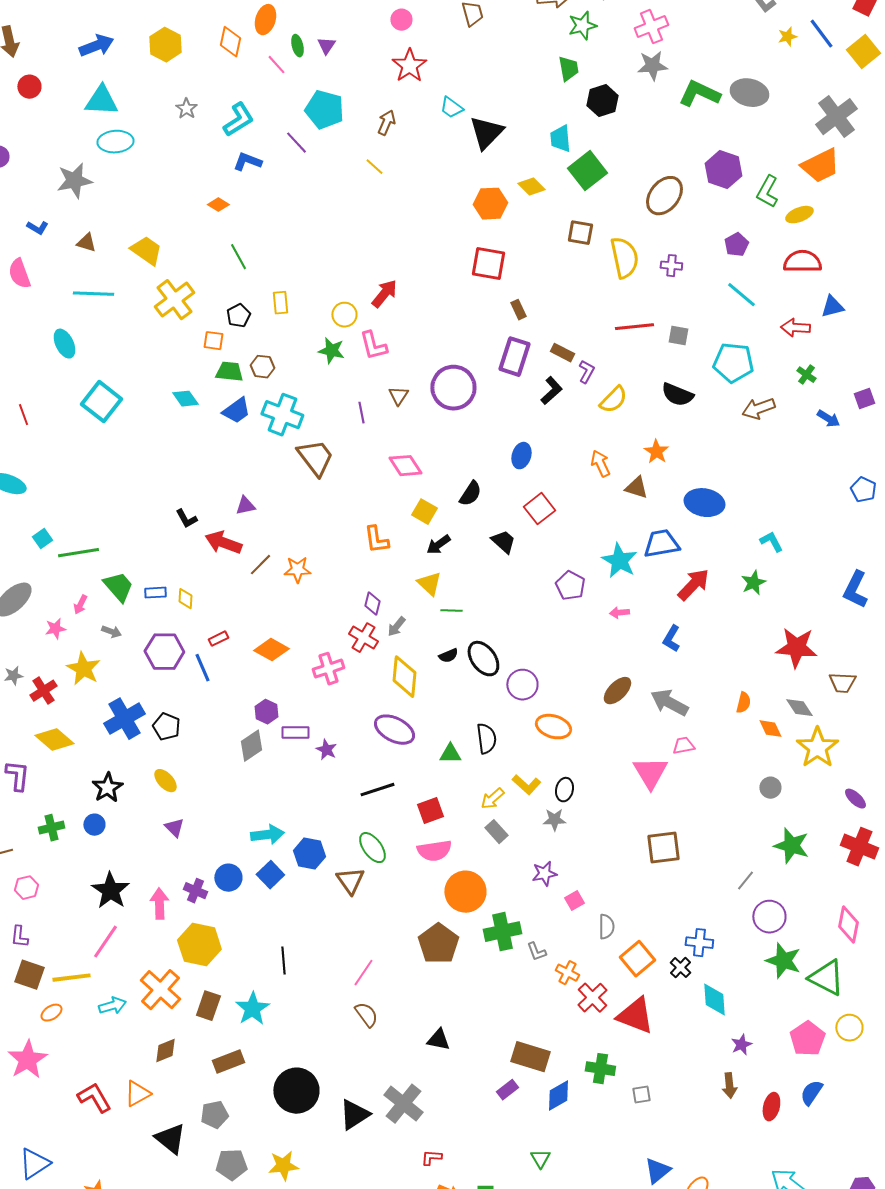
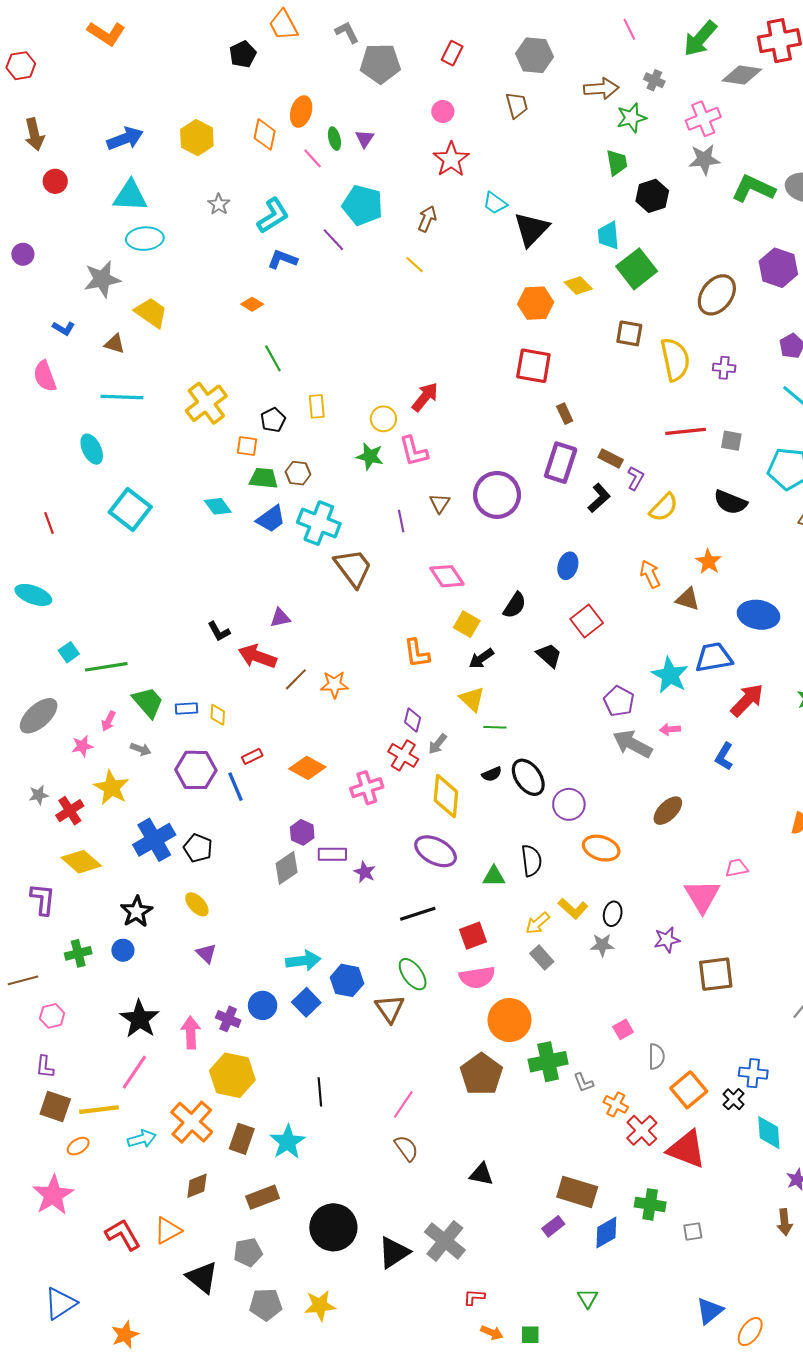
yellow trapezoid: (146, 251) -> (151, 313), moved
gray arrow: (669, 703) -> (632, 744), moved
purple star: (544, 874) -> (667, 940), moved

